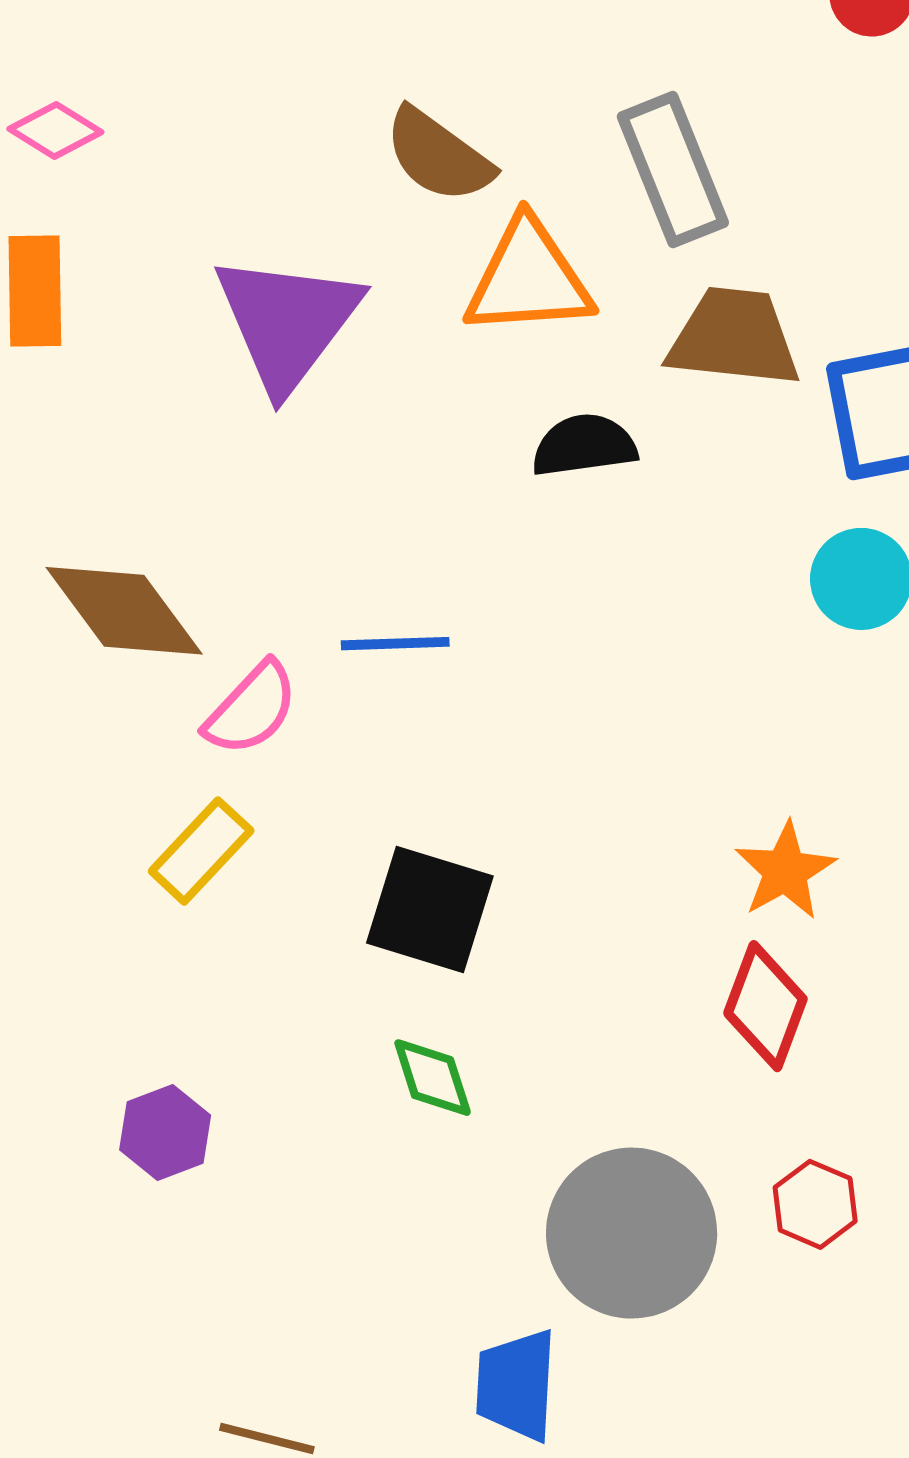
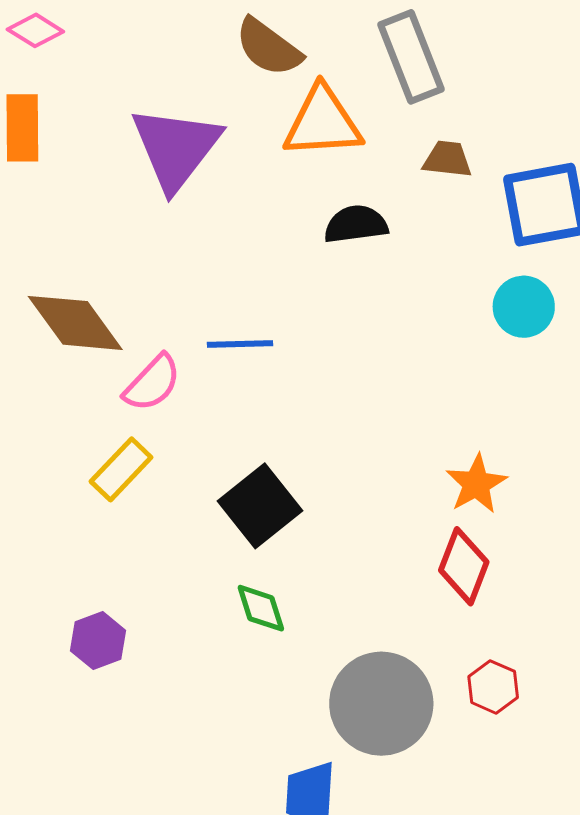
brown trapezoid: (734, 337) -> (447, 159), size x0.6
black square: (430, 909) -> (260, 506), turned 34

